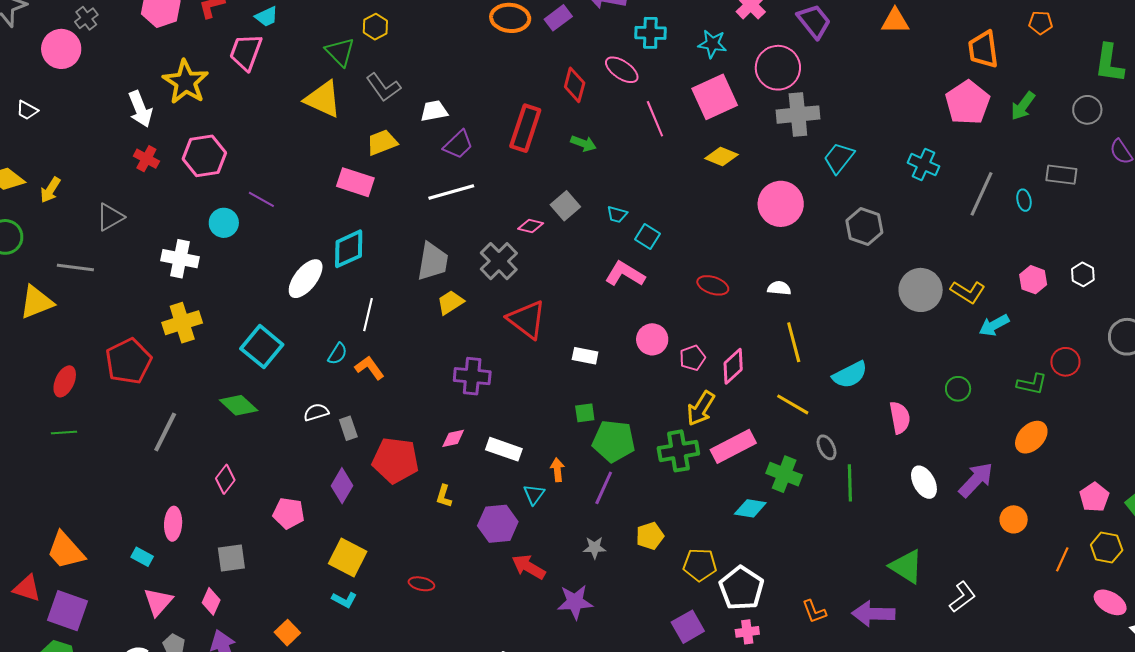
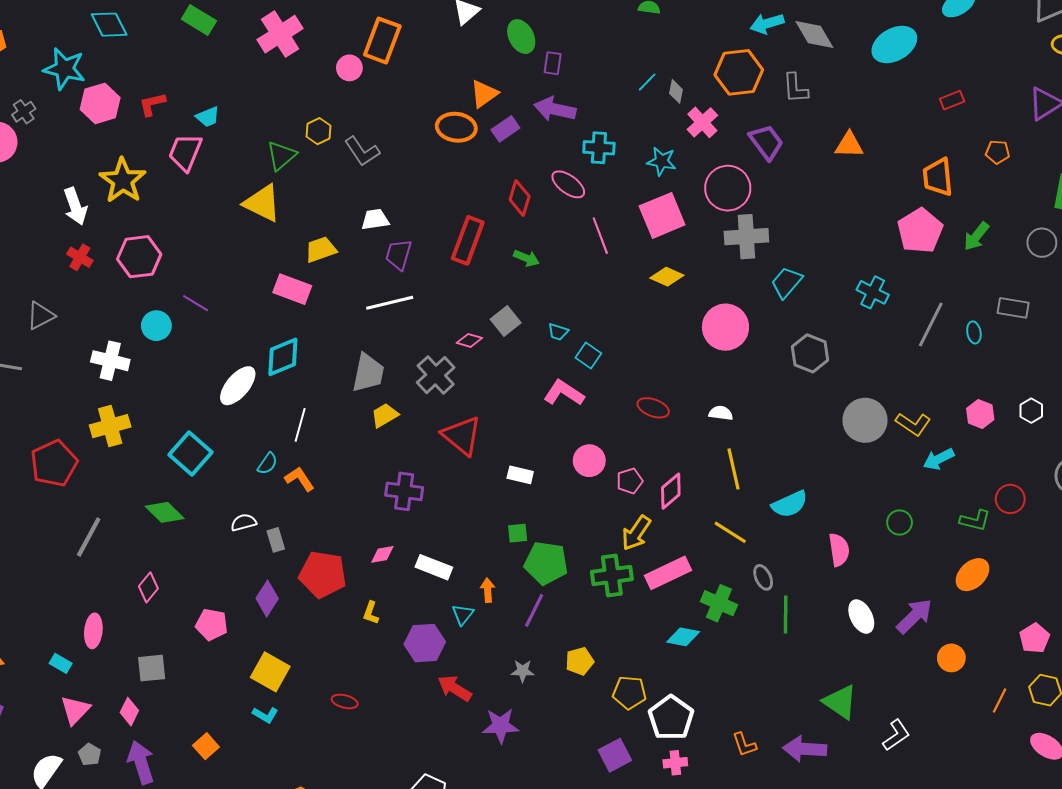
green triangle: (340, 52) -> (281, 156), turned 32
gray L-shape: (383, 87) -> (362, 151), moved
purple trapezoid: (458, 145) -> (399, 255), turned 148

